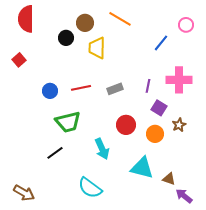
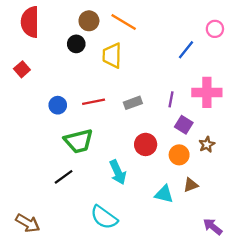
orange line: (120, 19) -> (124, 22), moved
brown circle: (85, 23) -> (89, 21), moved
cyan triangle: (142, 168) -> (164, 194), size x0.7
brown triangle: (169, 179) -> (191, 185), moved, turned -40

